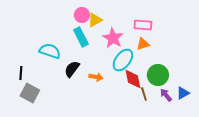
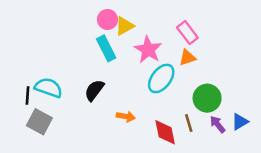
pink rectangle: (143, 25) -> (187, 33), turned 48
cyan semicircle: (50, 51) -> (48, 88), moved
orange arrow: (96, 77) -> (126, 116), moved
red diamond: (133, 79) -> (165, 132), moved

